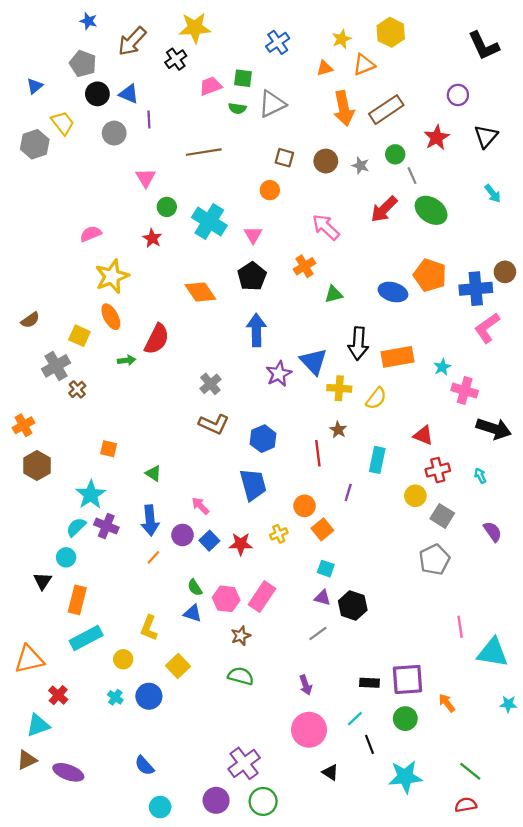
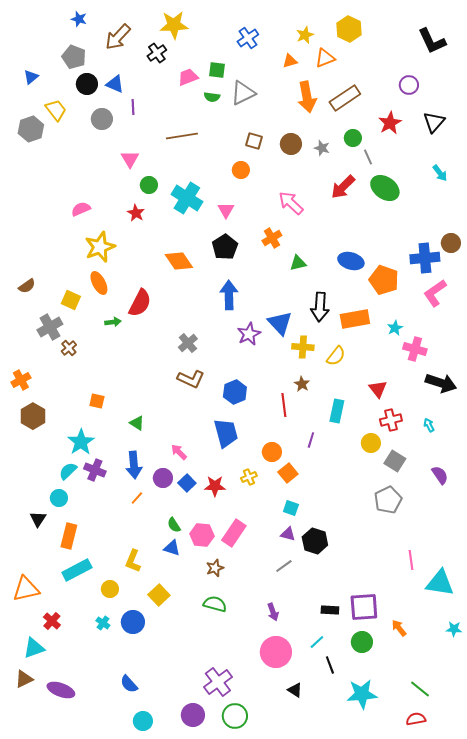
orange pentagon: (430, 275) -> (384, 280), moved
red triangle: (423, 435) -> (378, 389), turned 30

